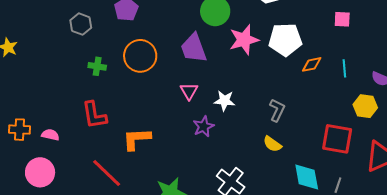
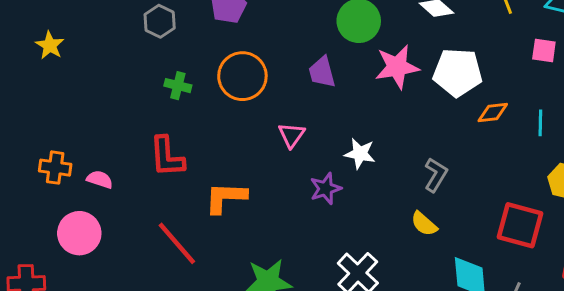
purple trapezoid: (194, 48) -> (322, 72), size x0.7
pink triangle: (189, 91) -> (291, 135), moved

